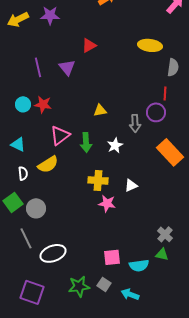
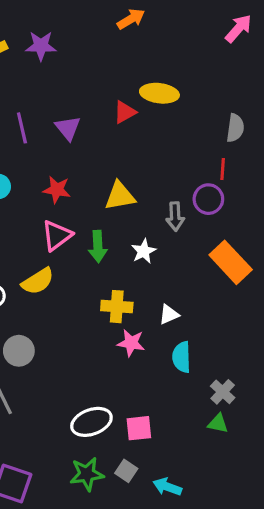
red triangle: (89, 45) -> (125, 112), moved
yellow ellipse: (150, 45) -> (159, 93), moved
red star: (43, 104) -> (57, 190), moved
yellow triangle: (100, 110) -> (120, 196), size x1.5
white ellipse: (53, 253) -> (91, 422), moved
cyan semicircle: (139, 265) -> (182, 357), moved, turned 96

